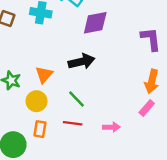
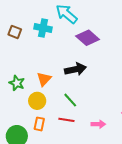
purple diamond: (95, 23) -> (88, 38), turned 50

